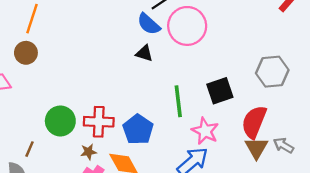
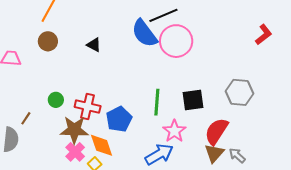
blue semicircle: (149, 24) -> (144, 33), size x1.4
brown circle: (26, 53) -> (48, 41), moved
black triangle: (144, 53) -> (94, 45), moved
green circle: (60, 121) -> (56, 100), size x0.6
brown star: (88, 152) -> (74, 130), size x2.0

